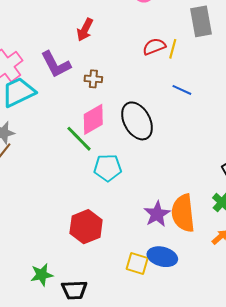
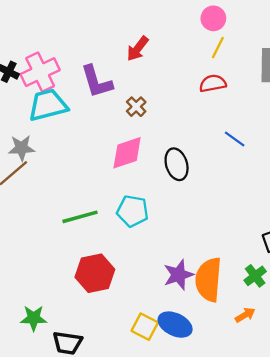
yellow line: (173, 49) -> (218, 48), moved
brown cross: (93, 79) -> (136, 107), turned 30
black ellipse: (137, 121) -> (177, 164), size x0.7
green line: (79, 139) -> (80, 217), moved, turned -72

